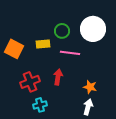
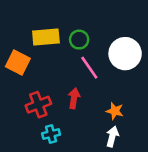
white circle: (93, 29) -> (125, 54), moved
yellow rectangle: (43, 44) -> (46, 37), moved, size x1.5
pink line: (70, 53) -> (89, 68), turned 48

